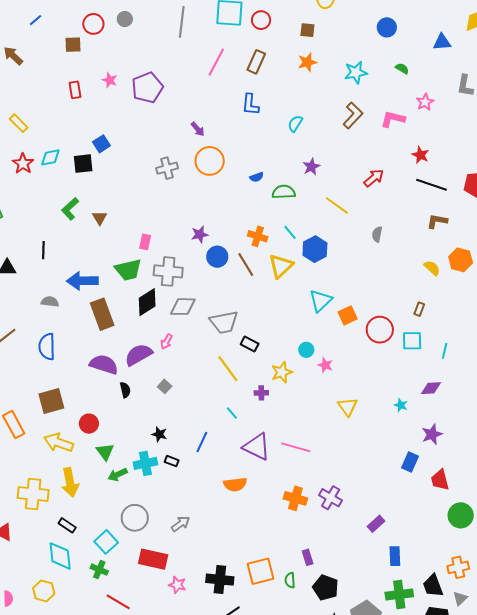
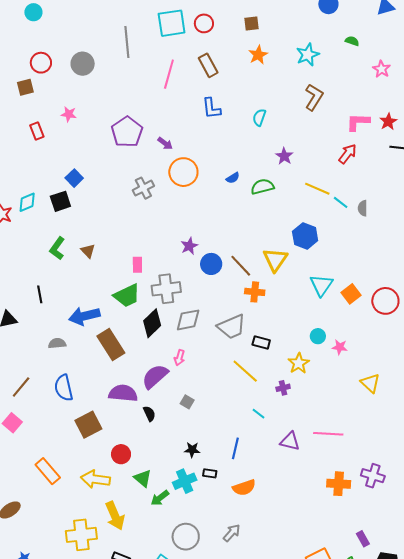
gray circle: (125, 19) -> (83, 64), moved, size x1.5
brown rectangle: (256, 62) -> (208, 65), turned -40
purple pentagon: (147, 88) -> (127, 132), moved
pink L-shape: (393, 119) -> (358, 122), moved
red star: (420, 155) -> (388, 122), turned 30
cyan line: (290, 232) -> (341, 202), moved
orange cross: (258, 236) -> (255, 292), moved
brown square: (51, 401) -> (88, 425), moved
purple triangle: (257, 447) -> (290, 441), size x0.7
orange semicircle: (235, 484) -> (244, 488), moved

